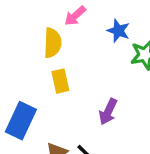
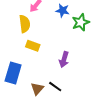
yellow rectangle: (60, 81) -> (33, 46), turned -48

